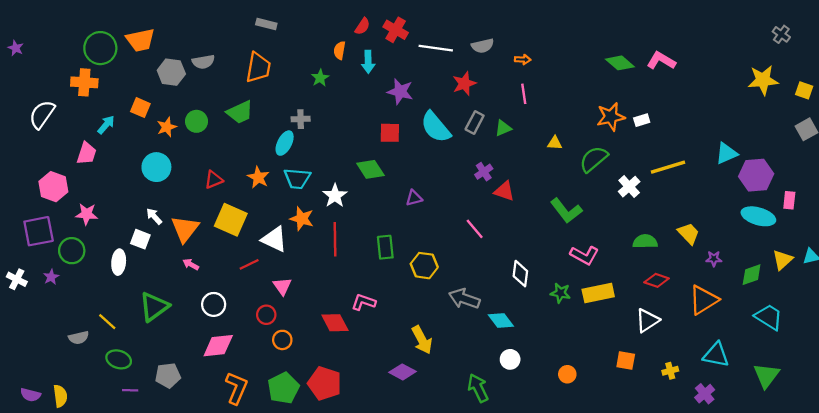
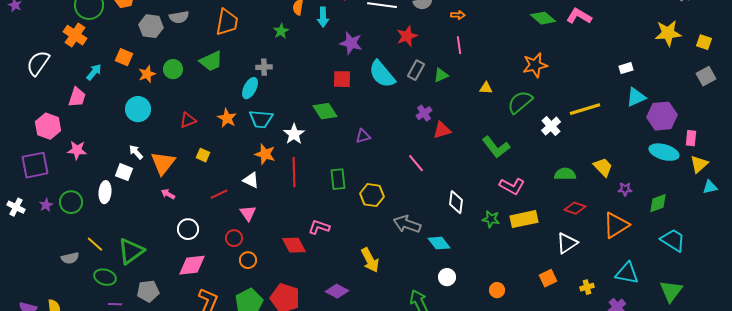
orange cross: (84, 82) -> (75, 35), turned 30
white rectangle: (642, 120) -> (626, 68), moved
red triangle: (504, 191) -> (442, 130), turned -36
yellow square: (231, 220) -> (203, 155), size x0.5
white triangle: (274, 239) -> (251, 180), moved, size x0.7
green circle: (72, 251) -> (71, 202), moved
yellow triangle: (782, 260) -> (699, 164), moved
green triangle: (154, 307) -> (131, 251), moved
orange square: (626, 361) -> (548, 278), turned -36
purple diamond: (402, 372) -> (337, 291), moved

